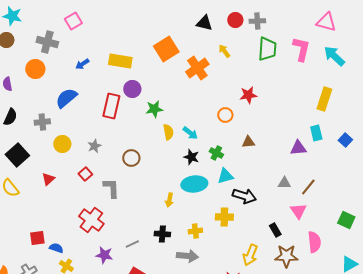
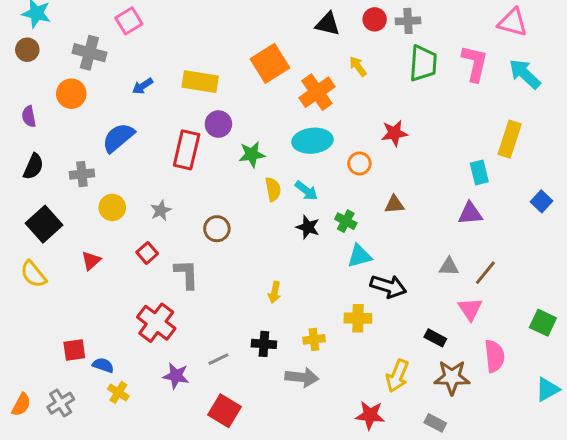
cyan rectangle: (316, 133) -> (479, 173), moved
cyan ellipse: (194, 184) -> (312, 141), moved
black rectangle: (275, 230) -> (435, 338), turned -32

